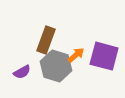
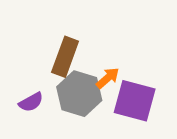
purple square: (104, 56) -> (135, 101), moved

